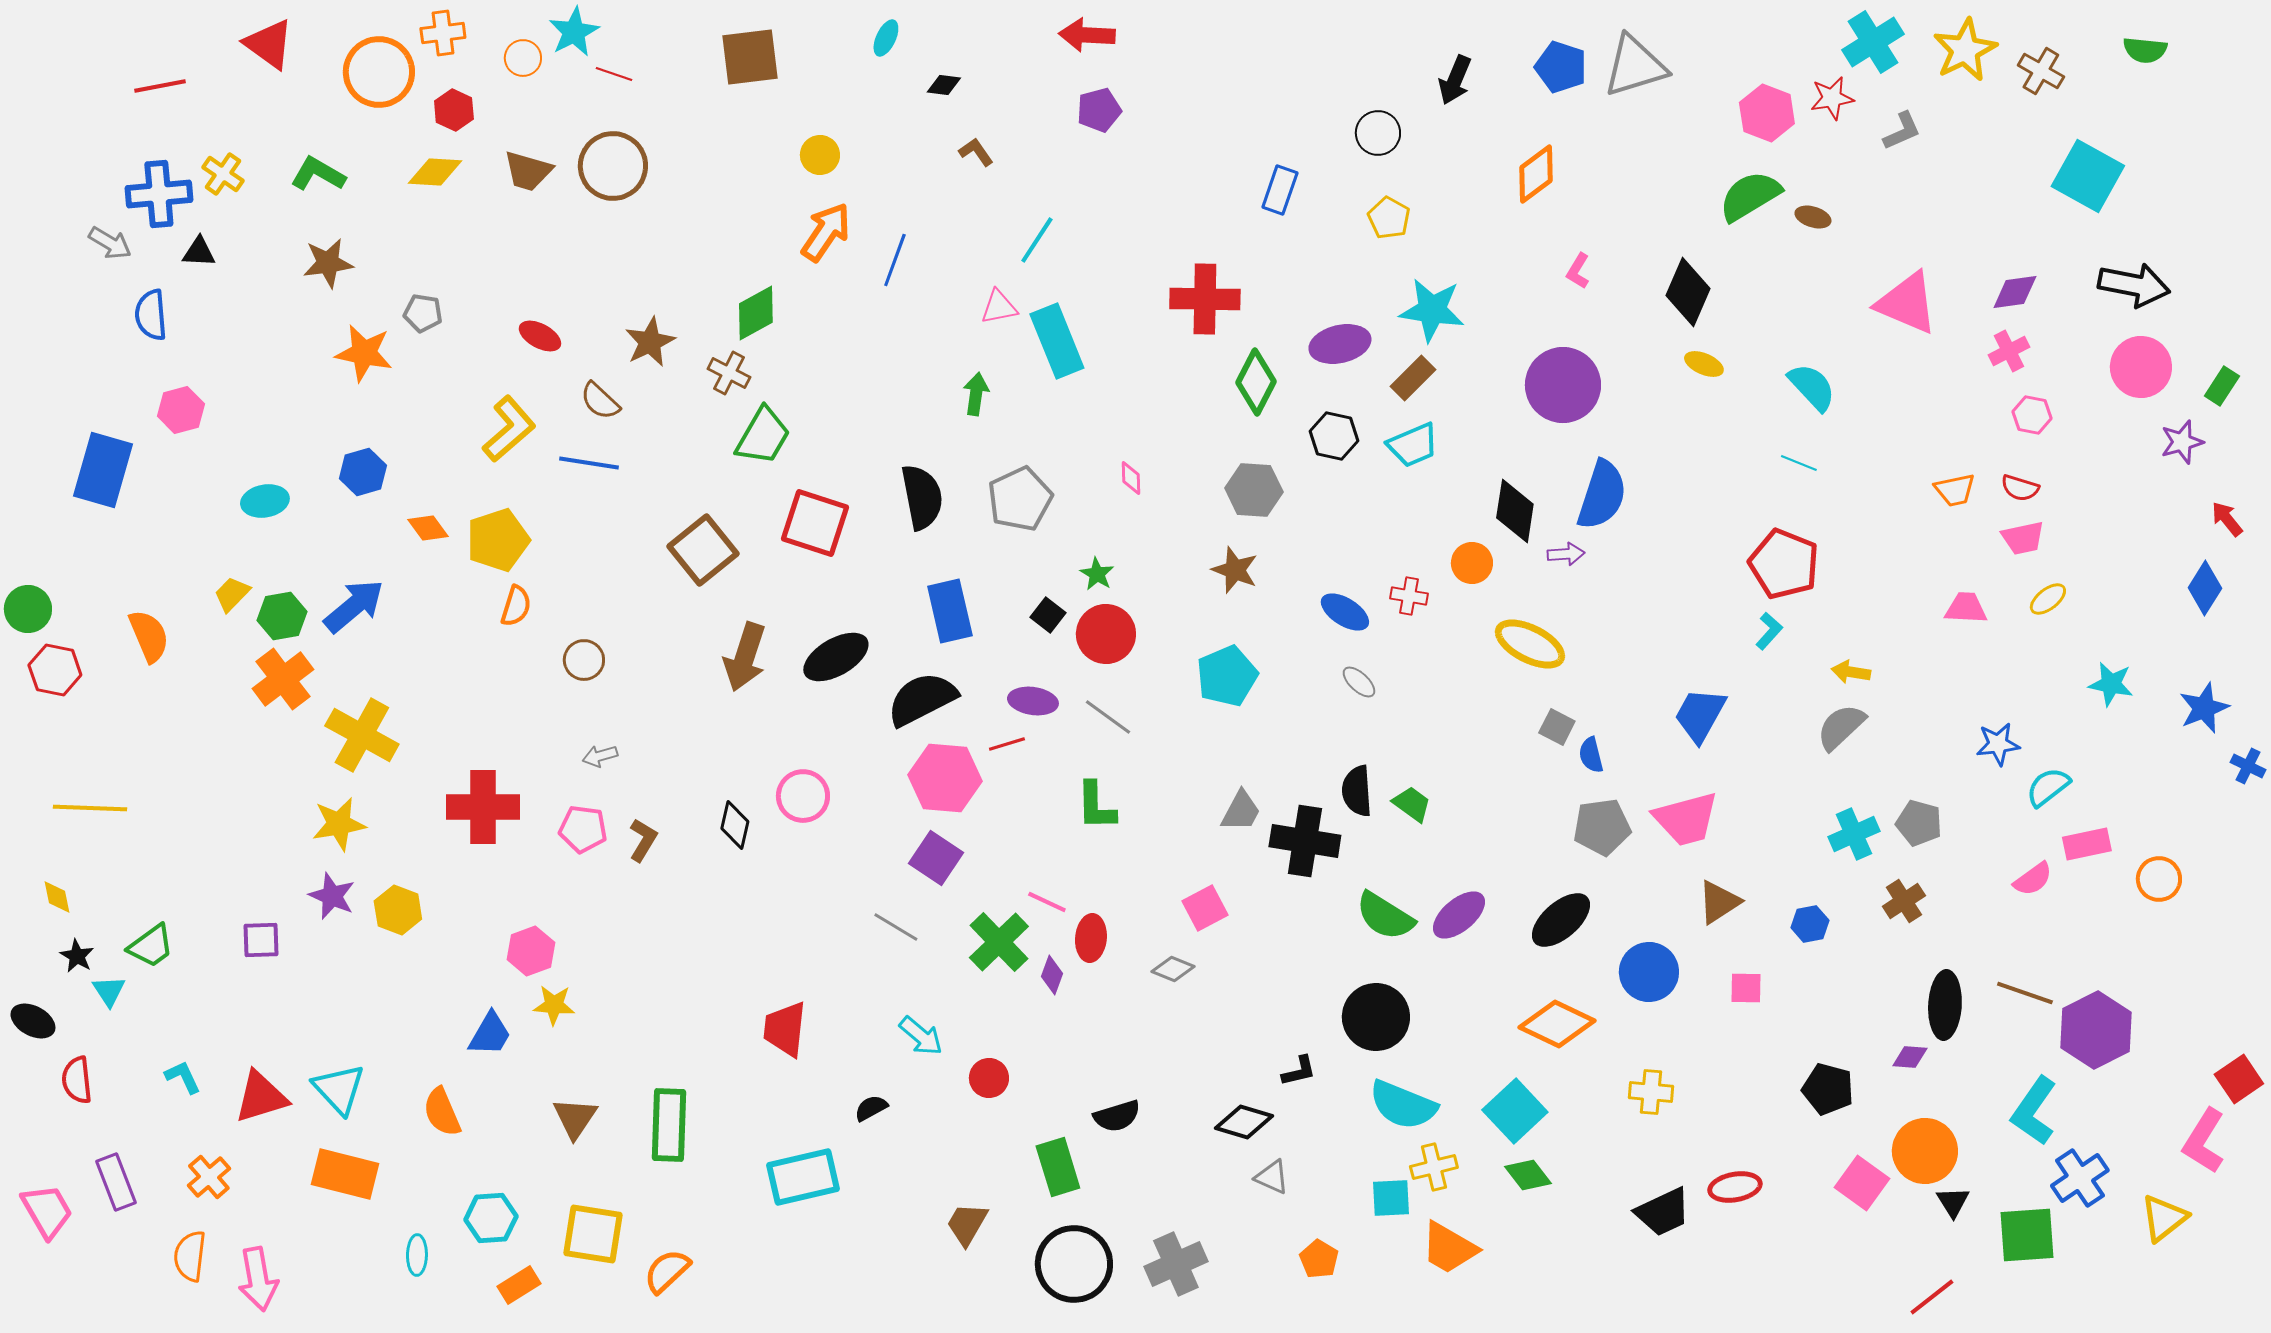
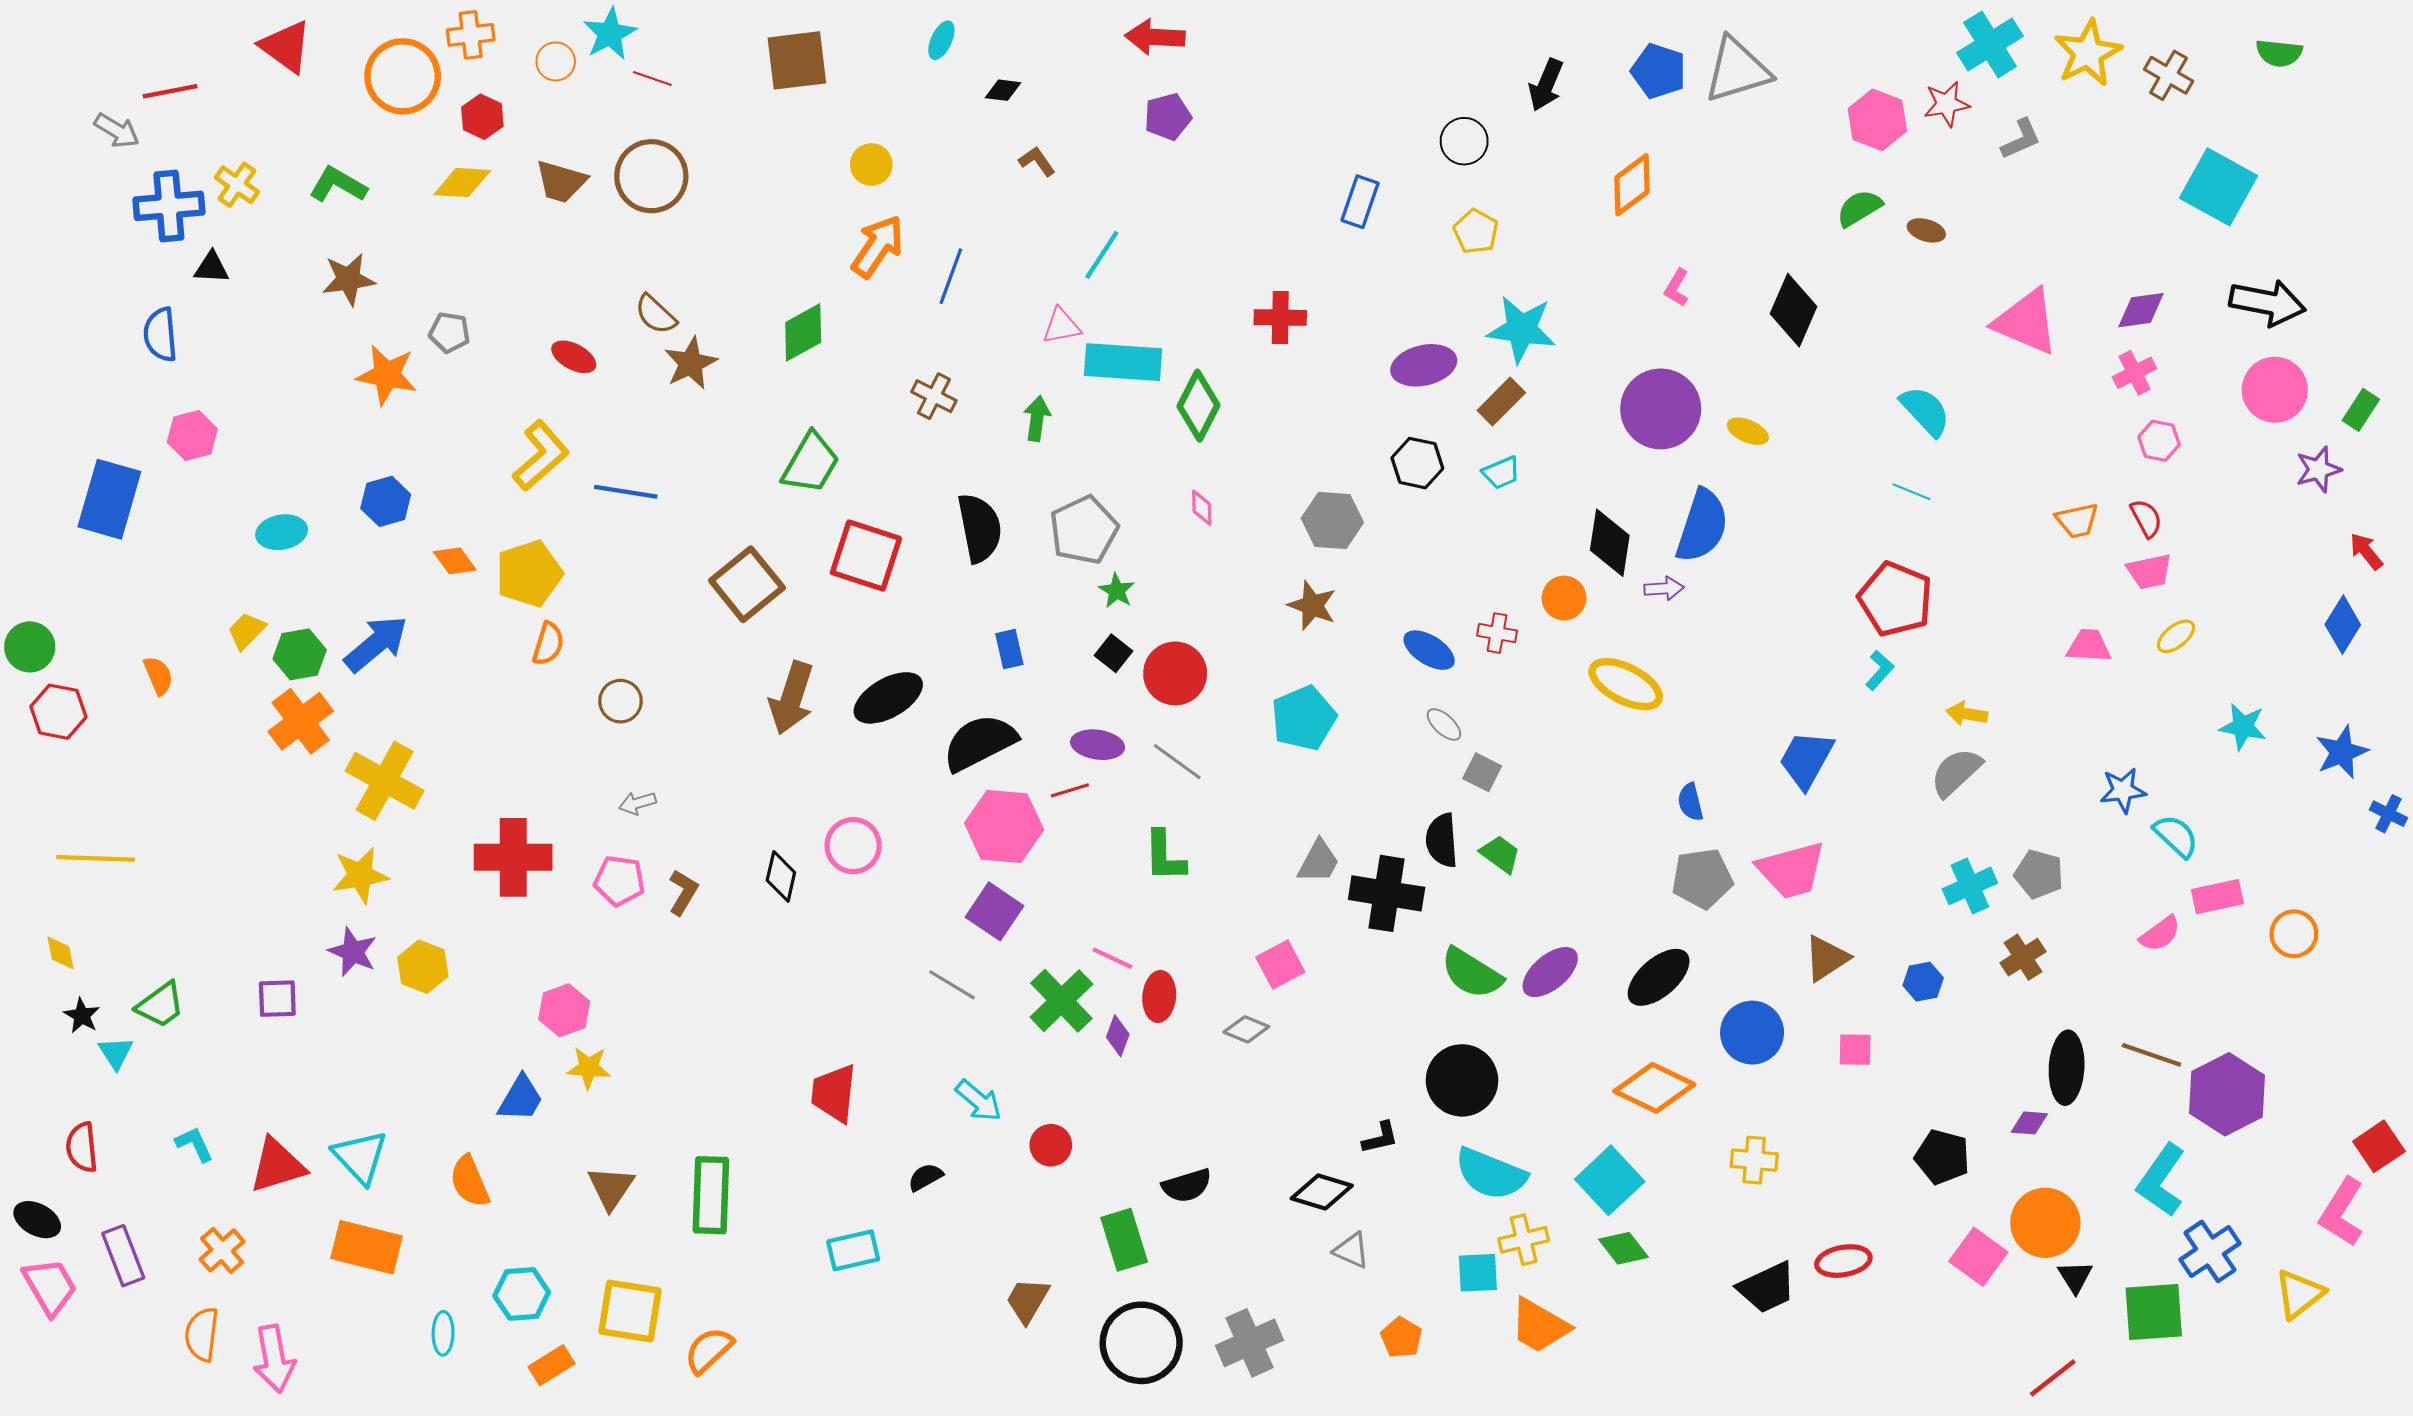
green semicircle: (1750, 196) -> (1859, 208), size x0.7
gray arrow: (110, 243) -> (117, 131), moved
red cross: (1205, 299) -> (1280, 318), size x0.7
cyan rectangle: (1057, 341) -> (1123, 362), turned -64
yellow ellipse: (1704, 364) -> (1748, 431), moved
brown cross: (729, 373) -> (934, 396), moved
green diamond: (1256, 382) -> (1198, 406), moved
brown semicircle: (600, 401) -> (656, 314), moved
cyan trapezoid: (1413, 445) -> (1501, 473), size x0.7
red semicircle: (2020, 488) -> (2146, 518), turned -135
green star: (1097, 574) -> (1117, 591), moved
blue rectangle: (950, 611) -> (1009, 649), size x0.6
orange semicircle: (149, 636) -> (158, 676), size x0.7
gray square: (1557, 727) -> (1482, 772), moved
cyan semicircle: (2048, 787) -> (2176, 836), turned 81
black ellipse: (33, 1021) -> (37, 1220), moved
cyan rectangle: (803, 1177) -> (853, 1250), size x0.7

